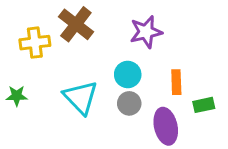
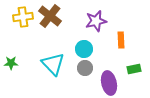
yellow cross: (35, 43) -> (23, 17), moved
orange rectangle: (176, 82) -> (121, 40), moved

